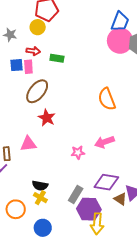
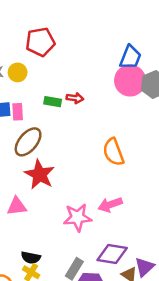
yellow circle: (38, 27) -> (18, 72), moved
red arrow: (33, 51) -> (75, 98), moved
red star: (47, 118) -> (40, 175), size x1.4
pink star: (78, 153) -> (77, 217), size x1.6

